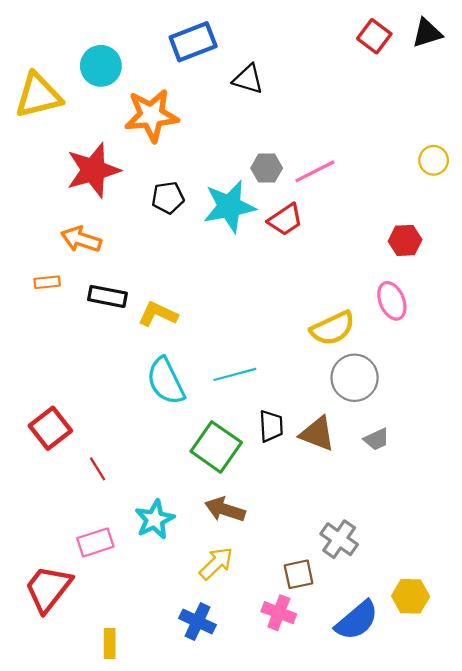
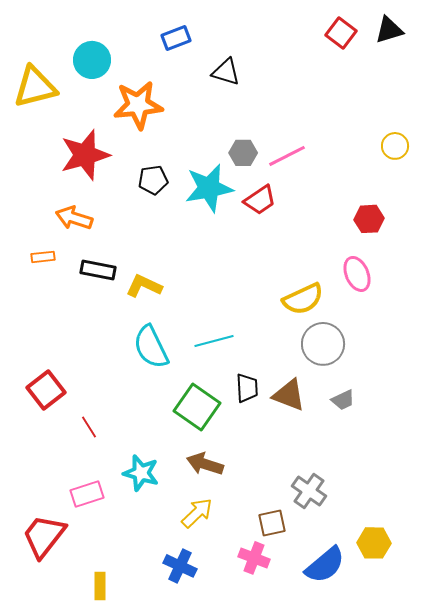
blue rectangle: (193, 42) -> (176, 38), size x0.7
cyan star: (155, 519) -> (141, 473), turned -30

